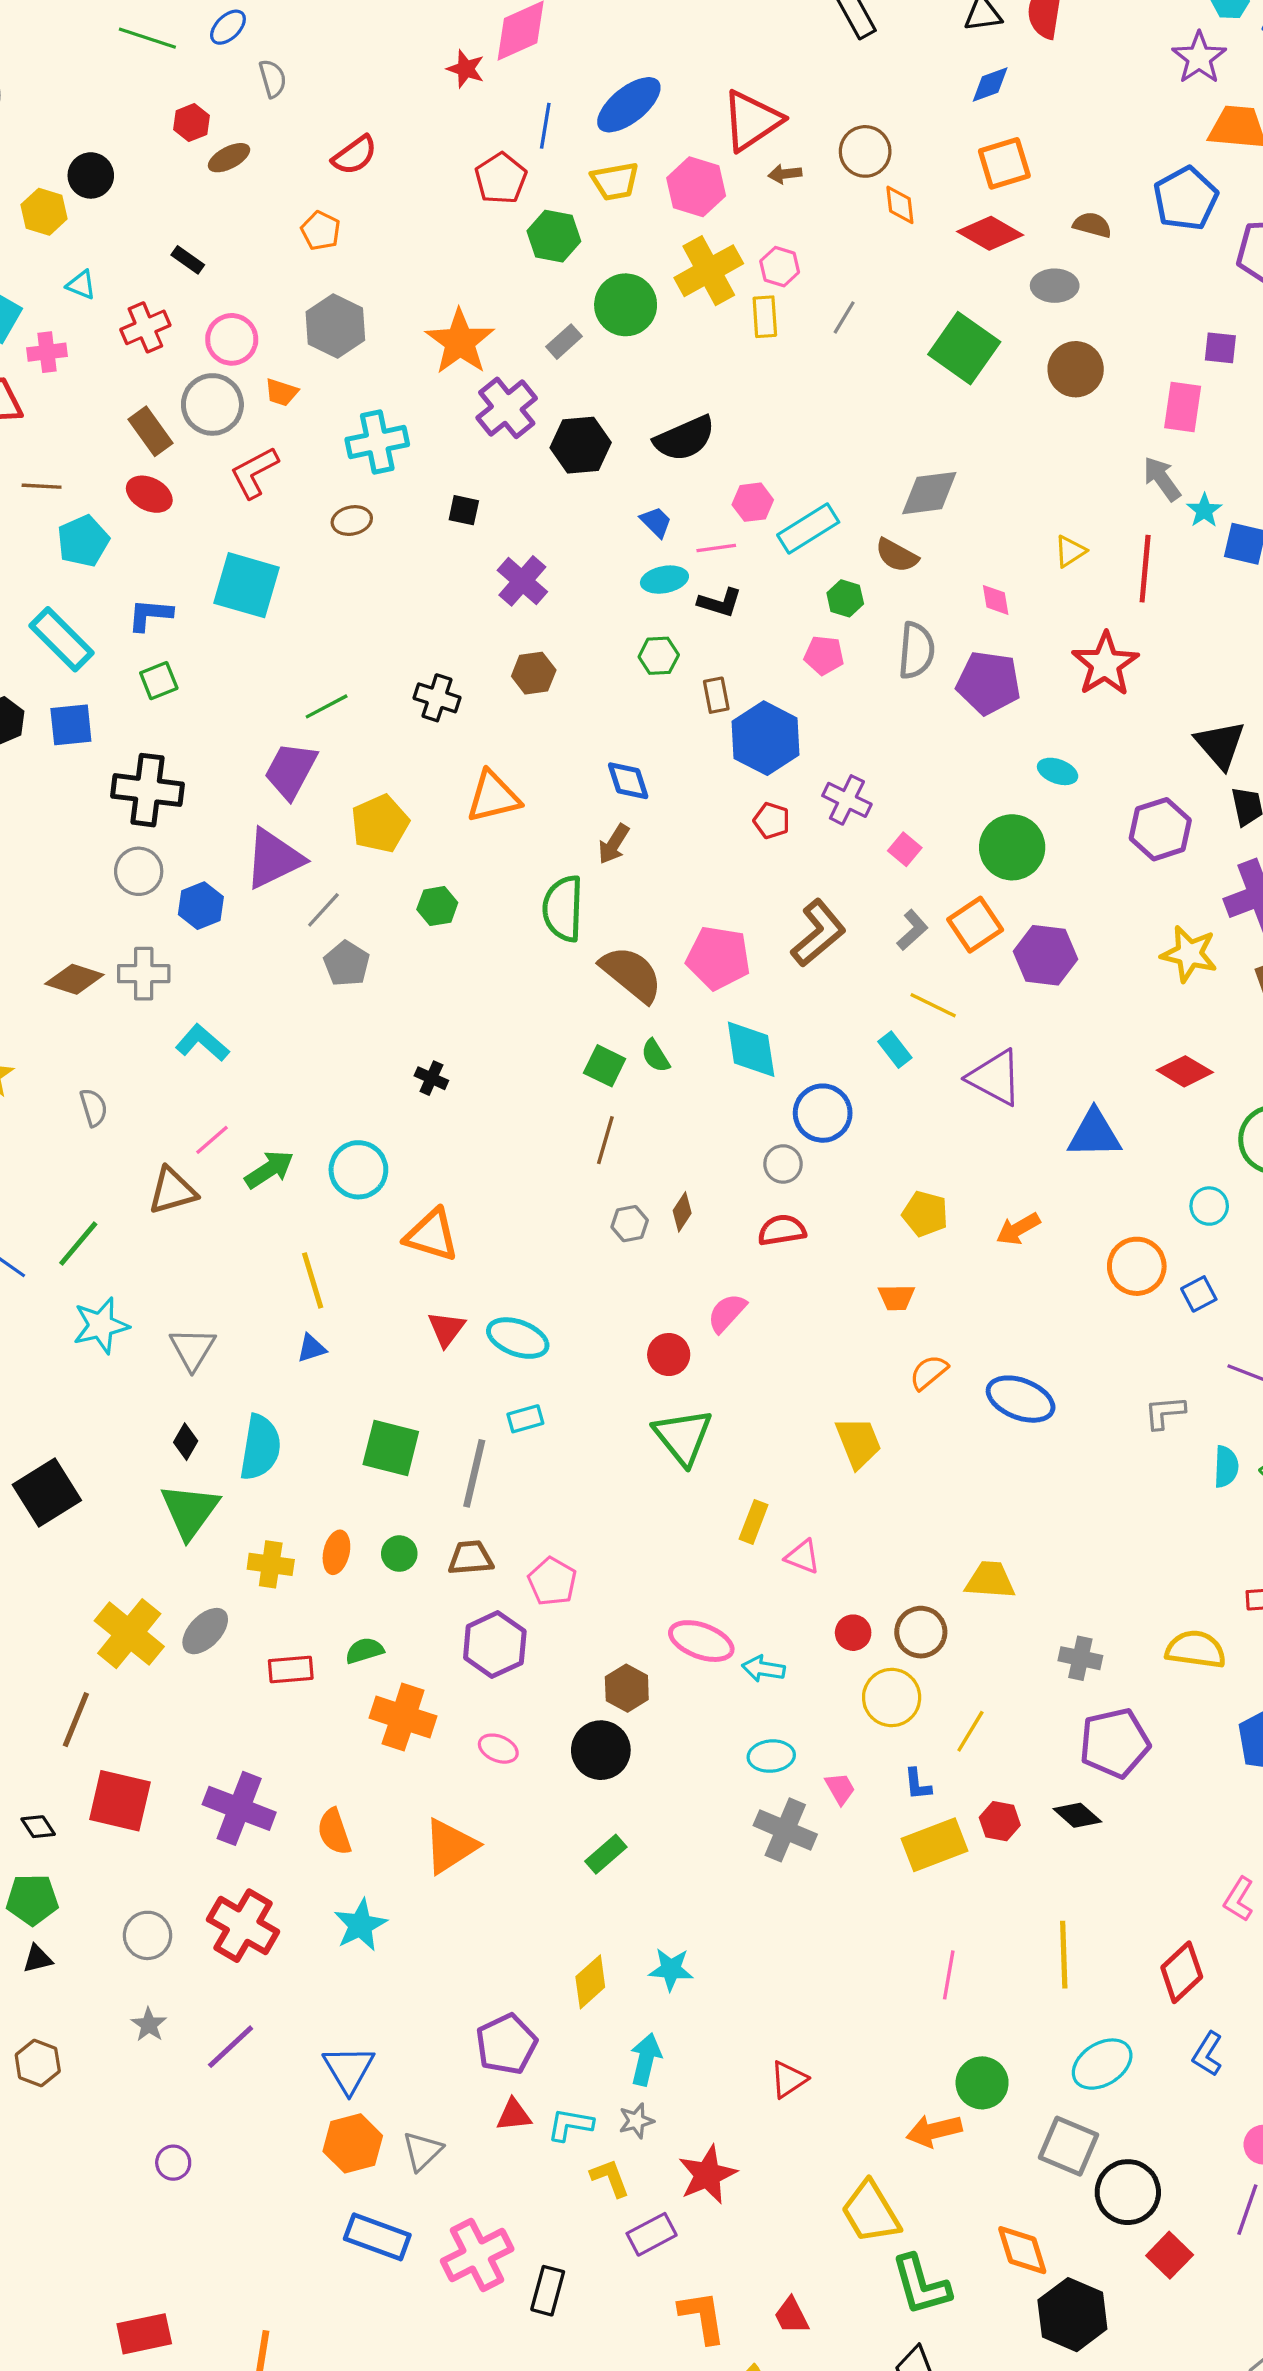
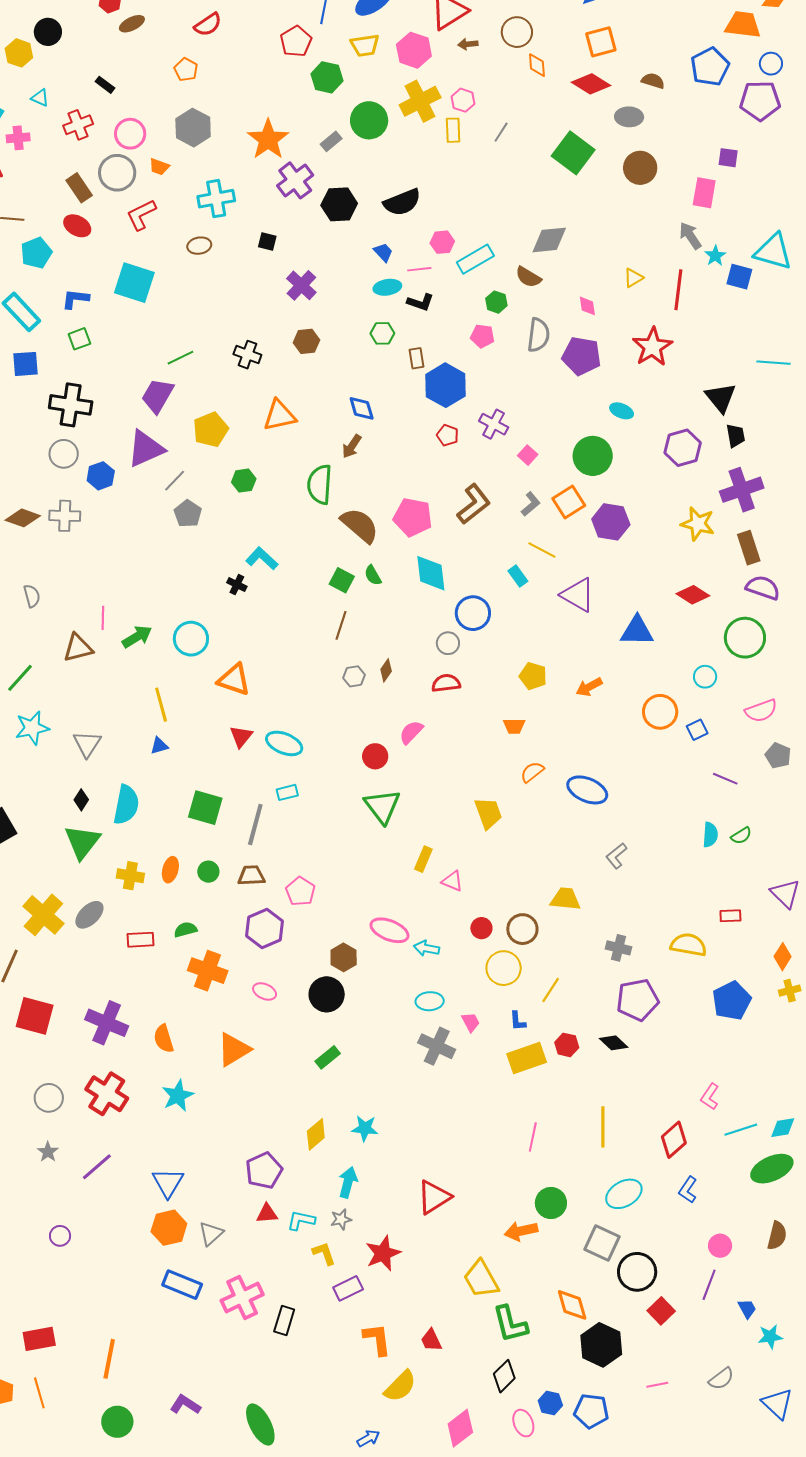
cyan L-shape: (202, 1043) -> (262, 558), moved
pink line: (212, 1140) -> (103, 618), turned -50
gray L-shape: (1165, 1412) -> (616, 856), moved, turned -36
red triangle: (789, 2079) -> (434, 1197), size x1.5

